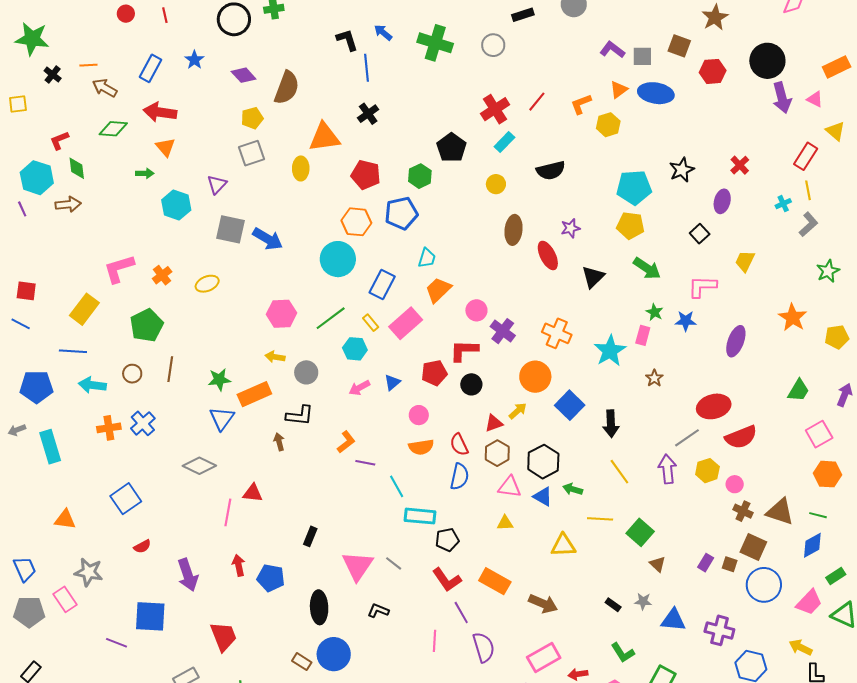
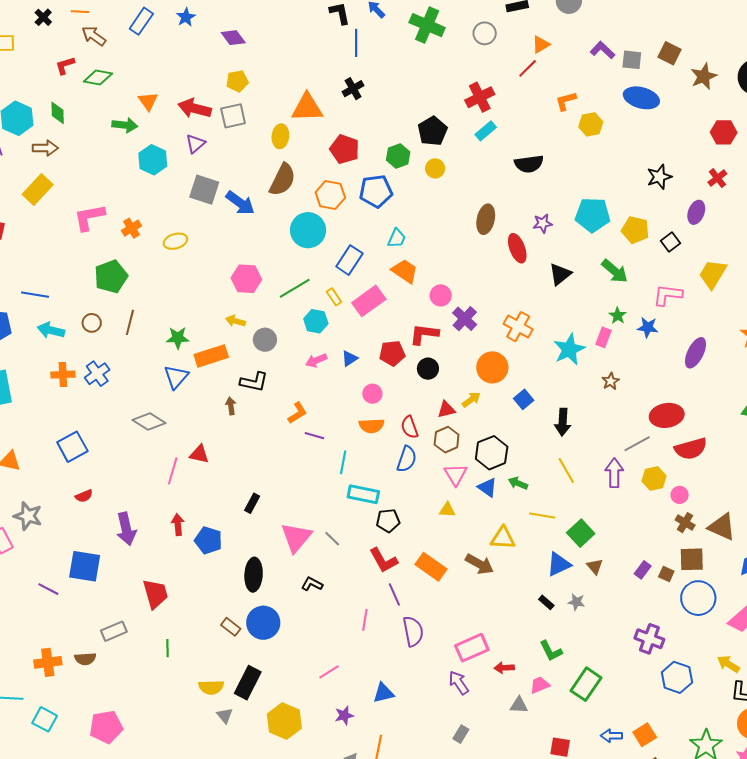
brown star: (715, 17) -> (704, 76), moved
red hexagon: (713, 71) -> (724, 132), moved
brown semicircle: (287, 88) -> (282, 180), moved
orange triangle: (619, 90) -> (541, 44), moved
red line: (537, 102) -> (528, 68), moved
red arrow: (160, 112) -> (195, 108), moved
red L-shape: (59, 140) -> (65, 65), moved
green arrow: (145, 173) -> (125, 125), size x1.4
yellow circle: (496, 184) -> (435, 168), moved
cyan pentagon: (634, 187) -> (593, 215), moved
yellow pentagon: (630, 225) -> (635, 230), moved
yellow trapezoid: (745, 261) -> (713, 274), size x1.4
orange trapezoid: (438, 290) -> (405, 271), turned 72
yellow rectangle: (84, 309) -> (38, 189), moved
blue square: (570, 405) -> (524, 399), size x0.7
cyan line: (397, 486) -> (343, 462), turned 35
pink triangle: (510, 487) -> (455, 475), turned 45
brown square: (753, 547) -> (692, 559), turned -32
brown arrow: (543, 604) -> (479, 564), moved
blue triangle: (673, 620) -> (559, 564), moved, turned -36

